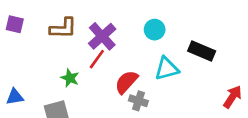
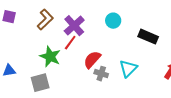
brown L-shape: (63, 28) -> (45, 20), turned -45
cyan triangle: (167, 69) -> (128, 69), moved, turned -30
green star: (70, 78) -> (50, 57), size x1.5

